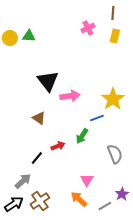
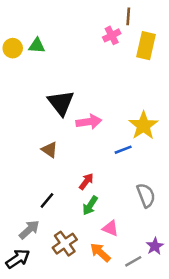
brown line: (113, 13) -> (128, 16), moved
yellow rectangle: (115, 36) -> (146, 46), size x1.5
green arrow: (82, 136) -> (90, 205), moved
red arrow: (58, 146) -> (86, 181), moved, turned -32
pink triangle: (87, 180) -> (110, 228), turned -40
brown cross: (40, 201) -> (65, 244), moved

